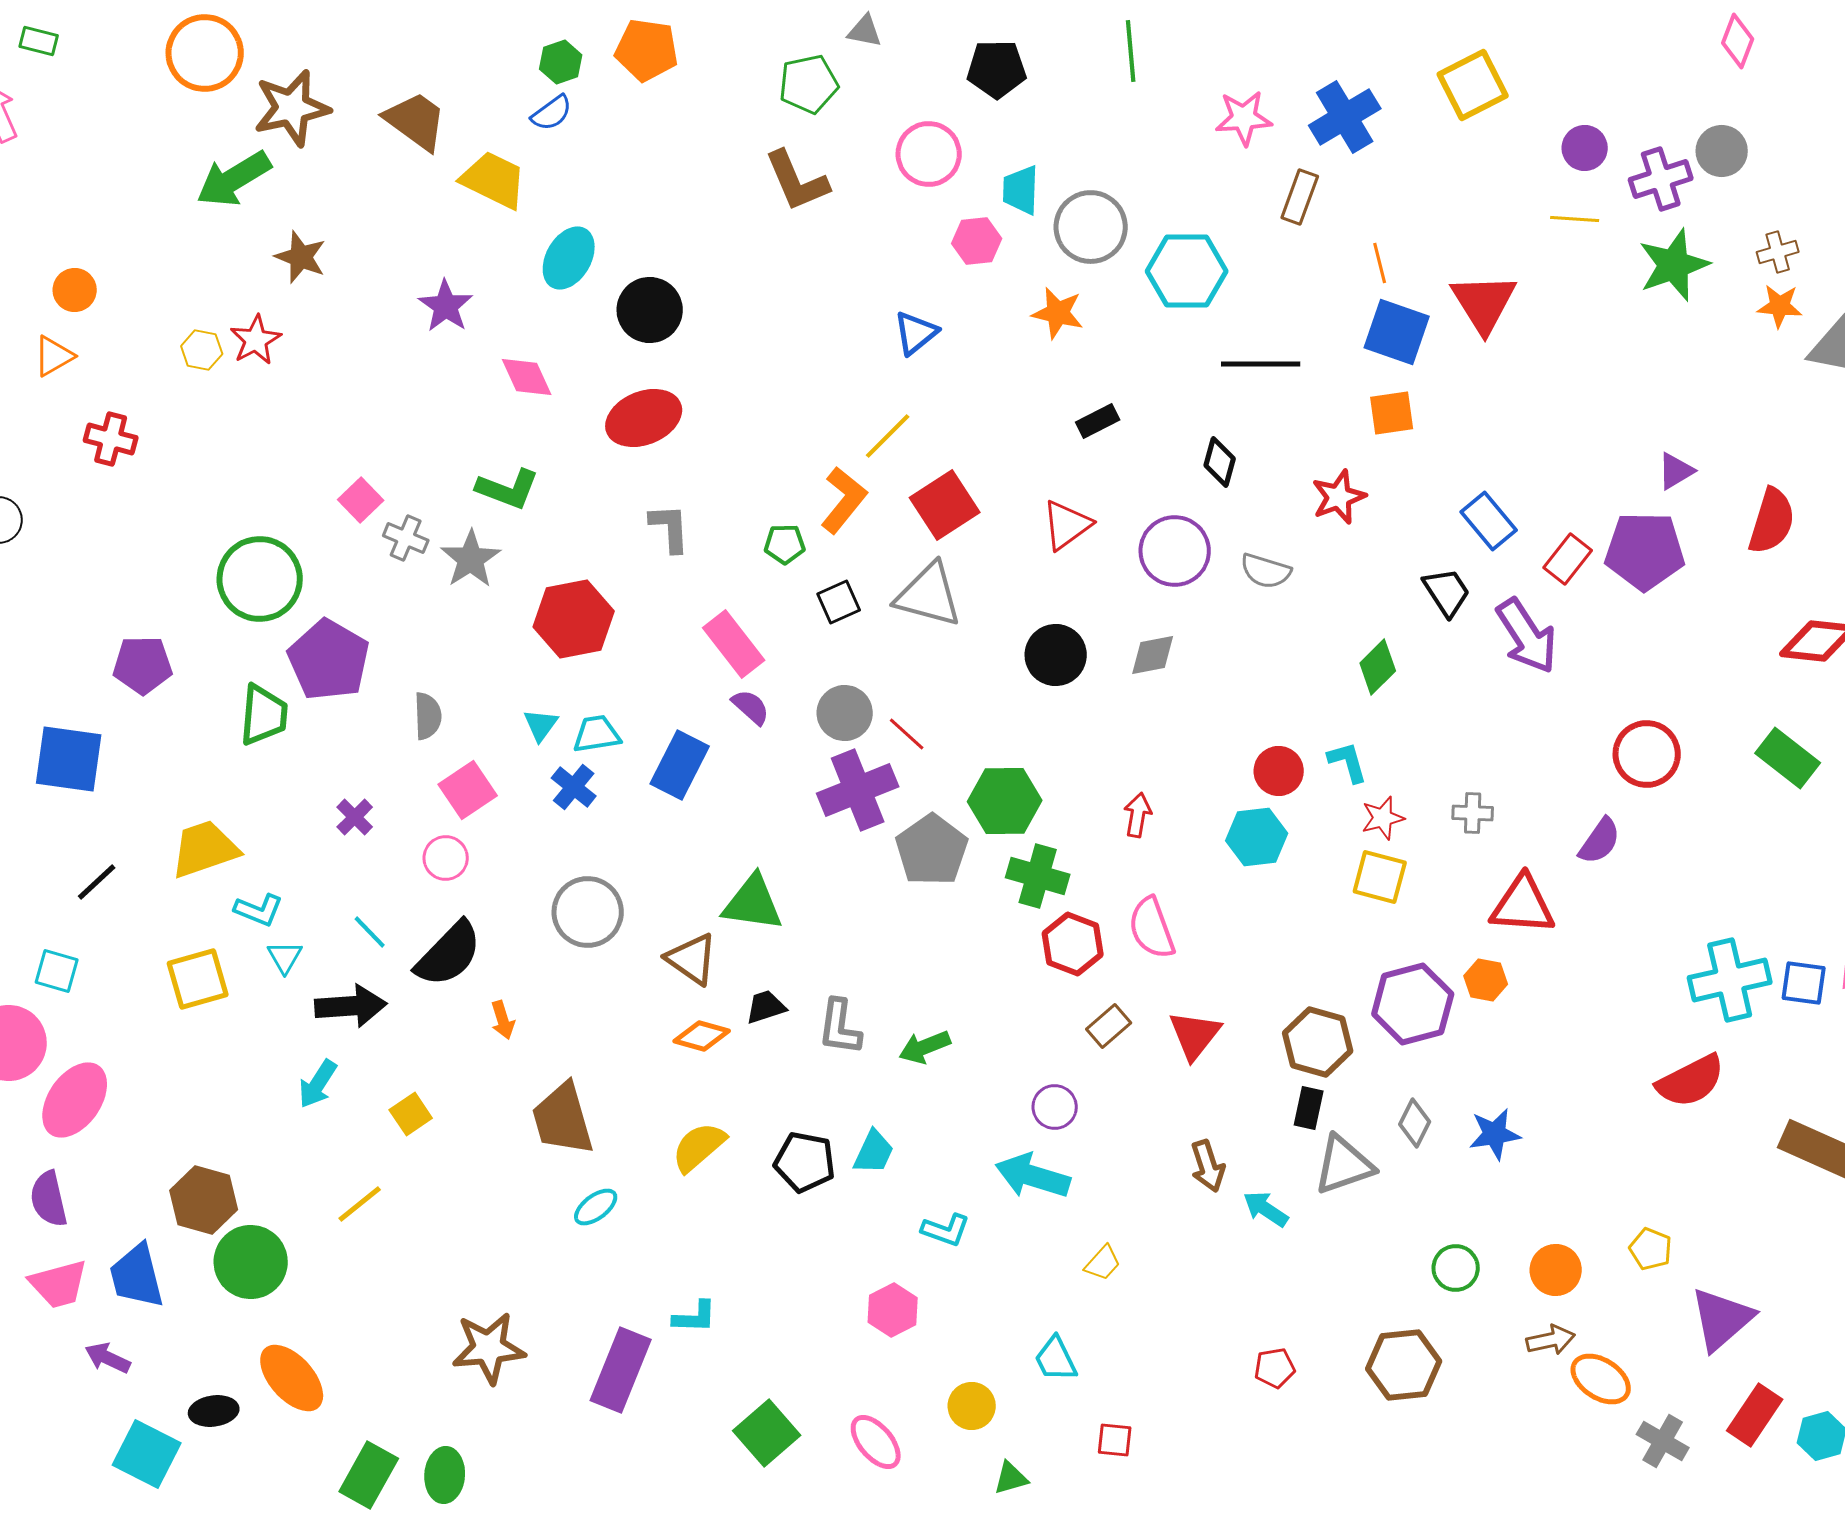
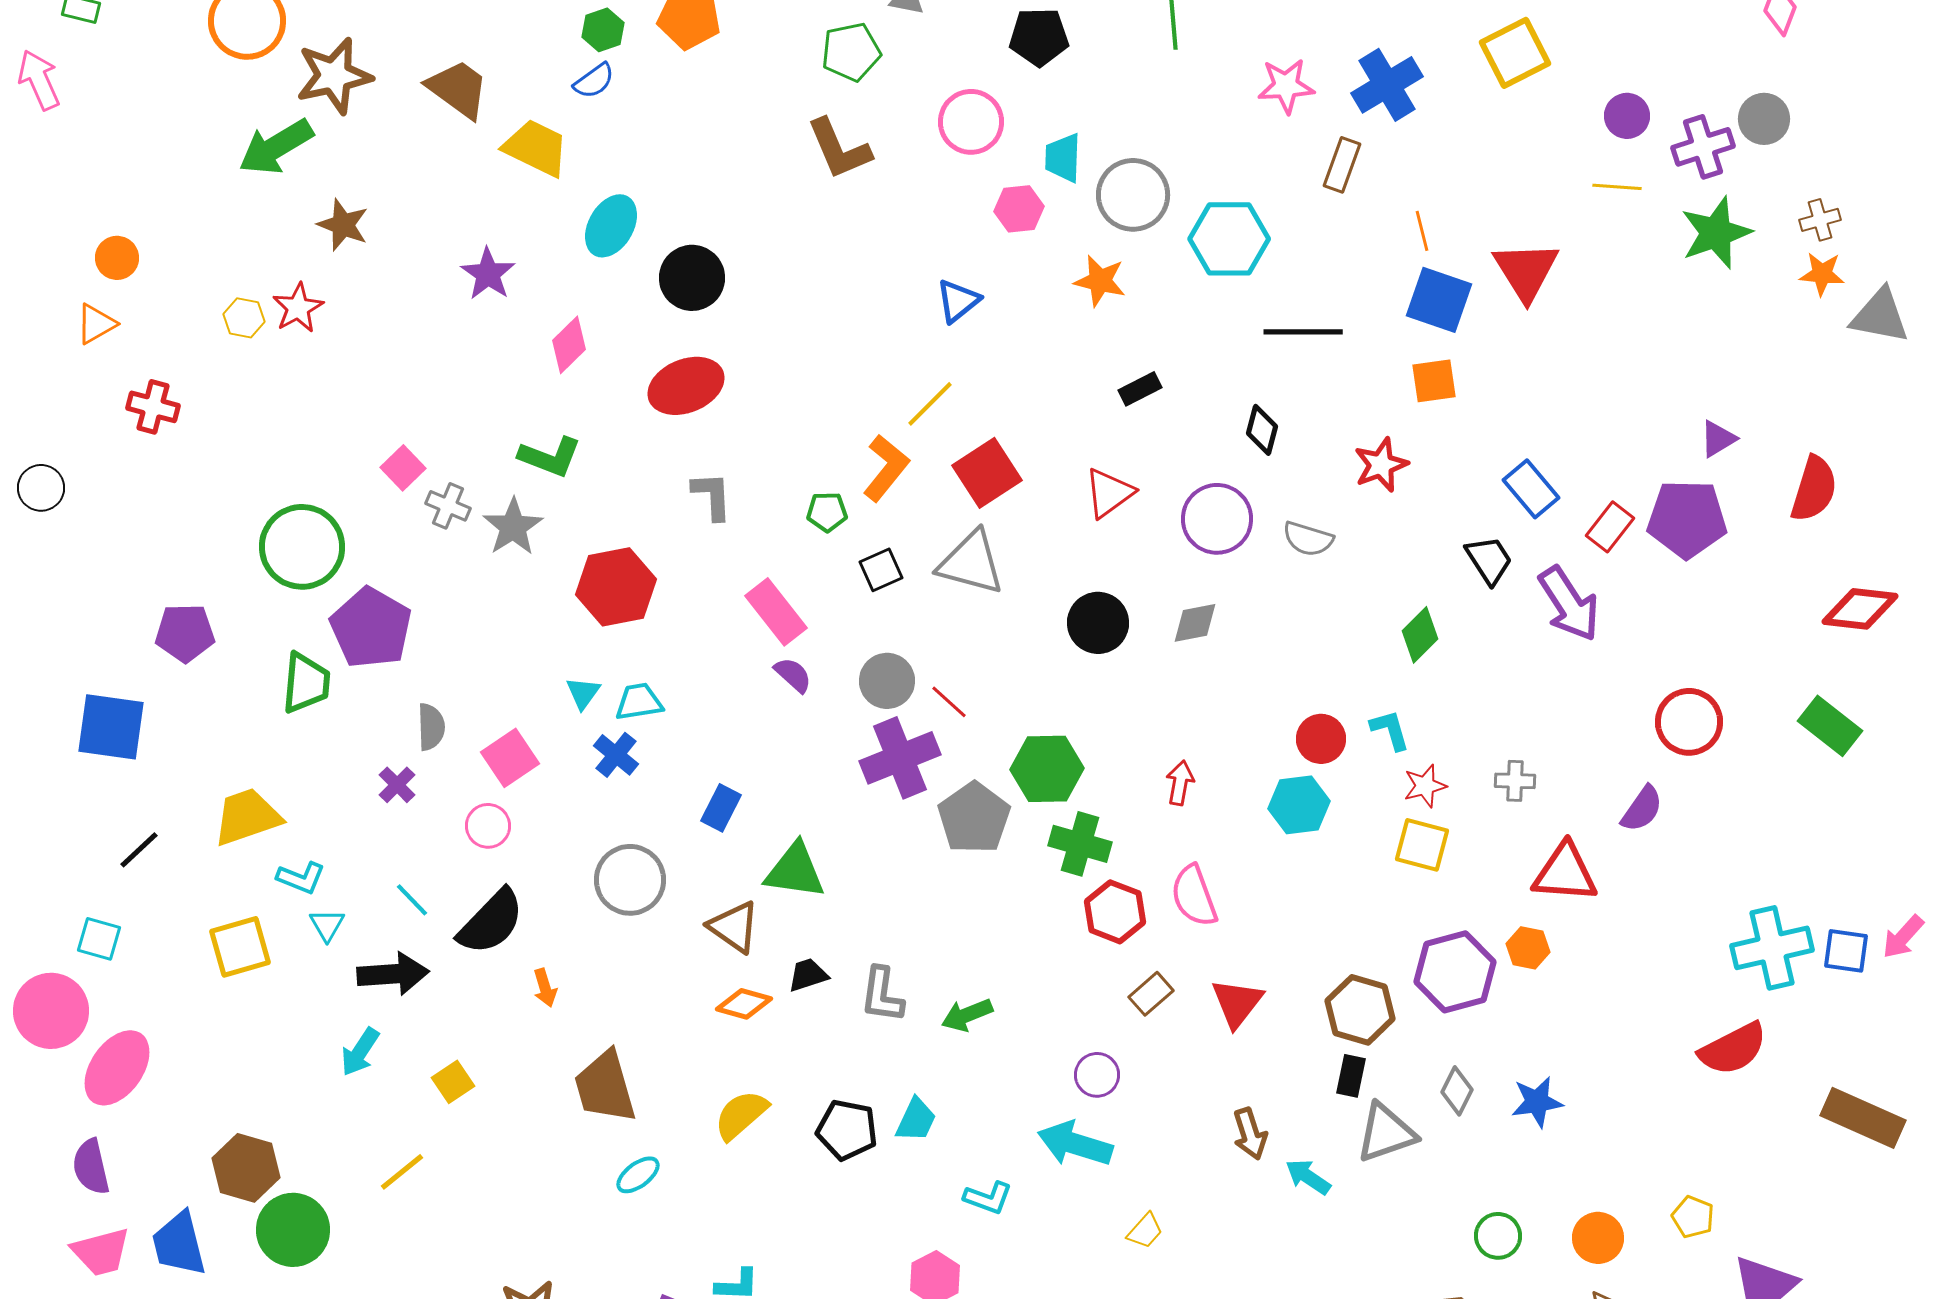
pink diamond: (527, 377) -> (569, 345), turned 70
gray semicircle: (428, 716) -> (431, 727), moved
blue rectangle: (680, 765) -> (721, 808), moved, size x0.7

